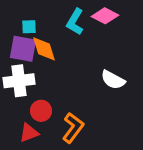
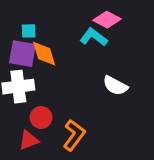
cyan L-shape: (75, 22) -> (94, 37), moved, turned 96

